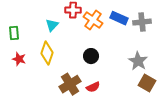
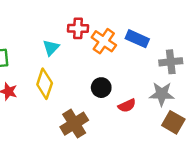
gray cross: (142, 22) -> (171, 62), moved
gray star: (138, 61) -> (162, 94), turned -30
red semicircle: (93, 87) -> (127, 106), moved

